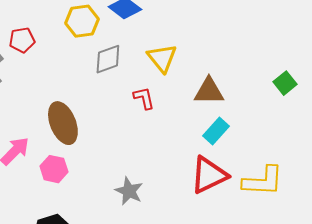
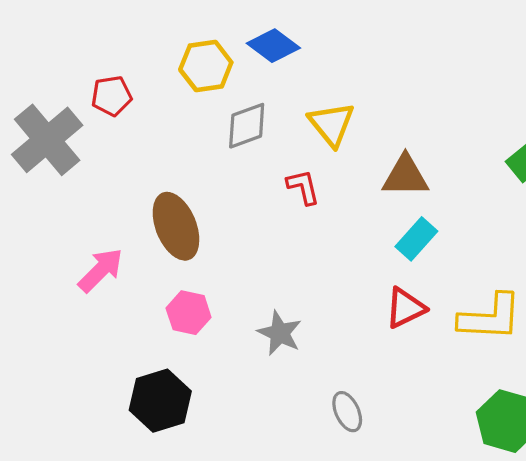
pink hexagon: (54, 169) -> (189, 313), moved
red triangle: (209, 175) -> (405, 308), size x0.7

